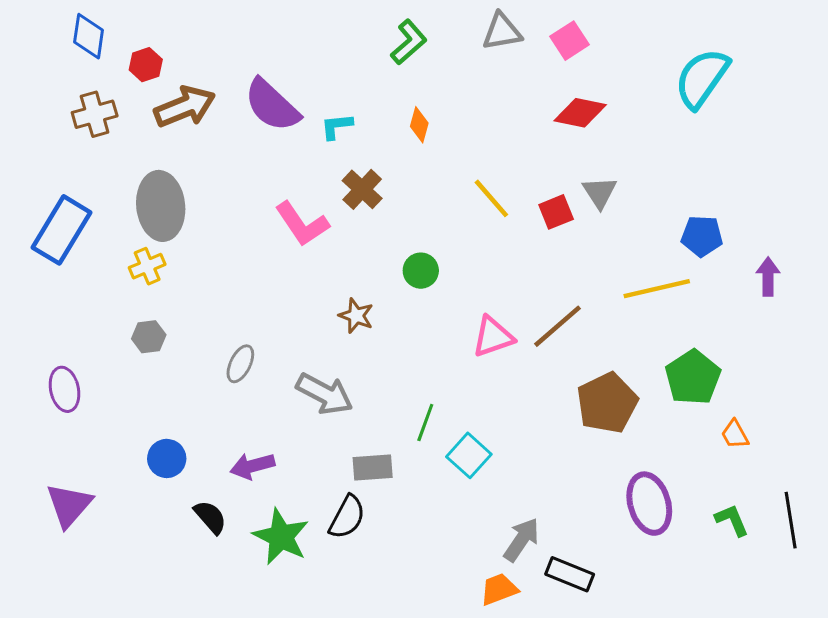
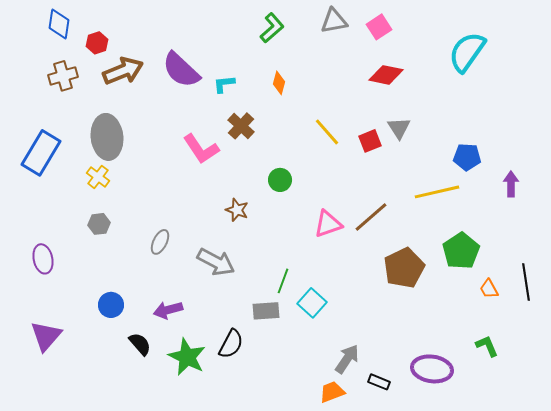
yellow cross: (147, 266) -> (98, 177), turned -30
gray rectangle: (373, 467) -> (266, 311), moved
purple ellipse: (649, 504) -> (432, 369), moved, turned -66
black line: (791, 520) -> (526, 282), moved
black rectangle: (570, 574) -> (379, 382), size x0.7

